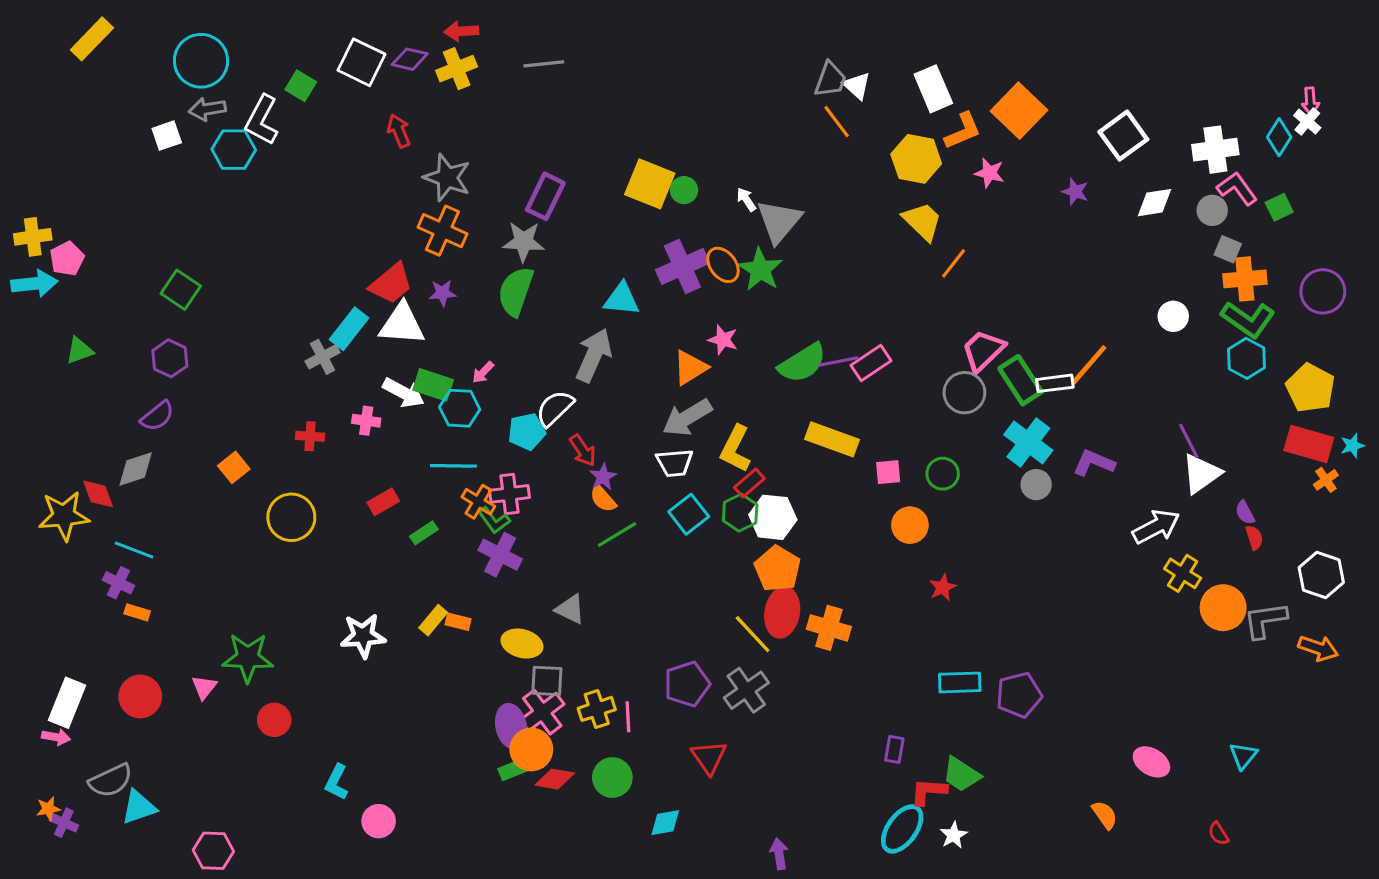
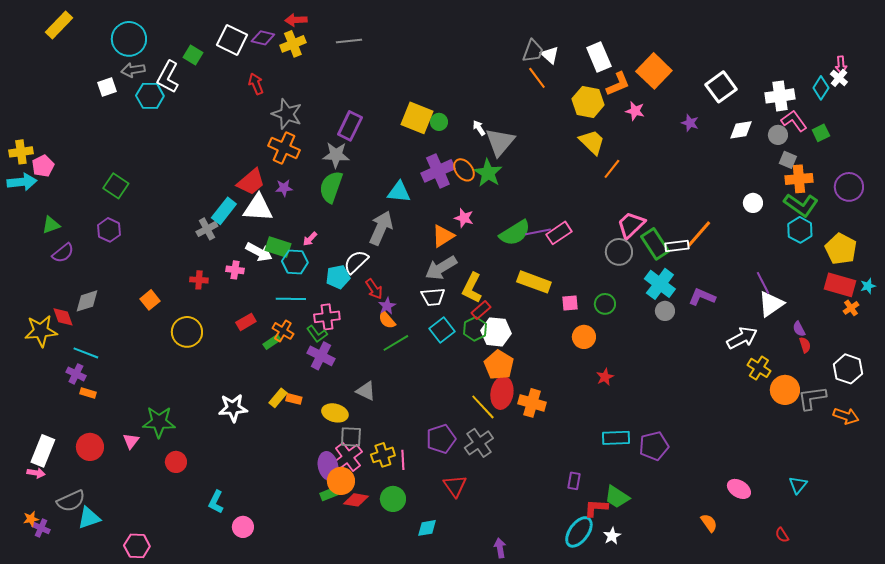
purple semicircle: (157, 416) -> (63, 253), moved
orange cross: (478, 502) -> (283, 331), moved

